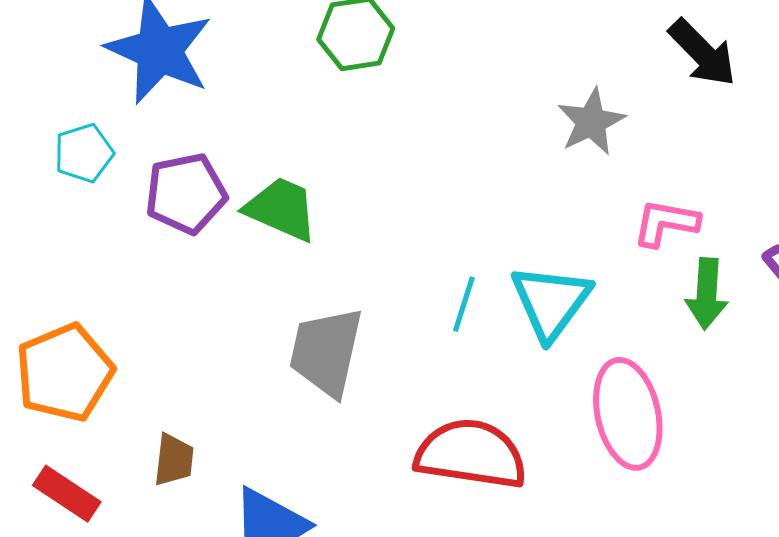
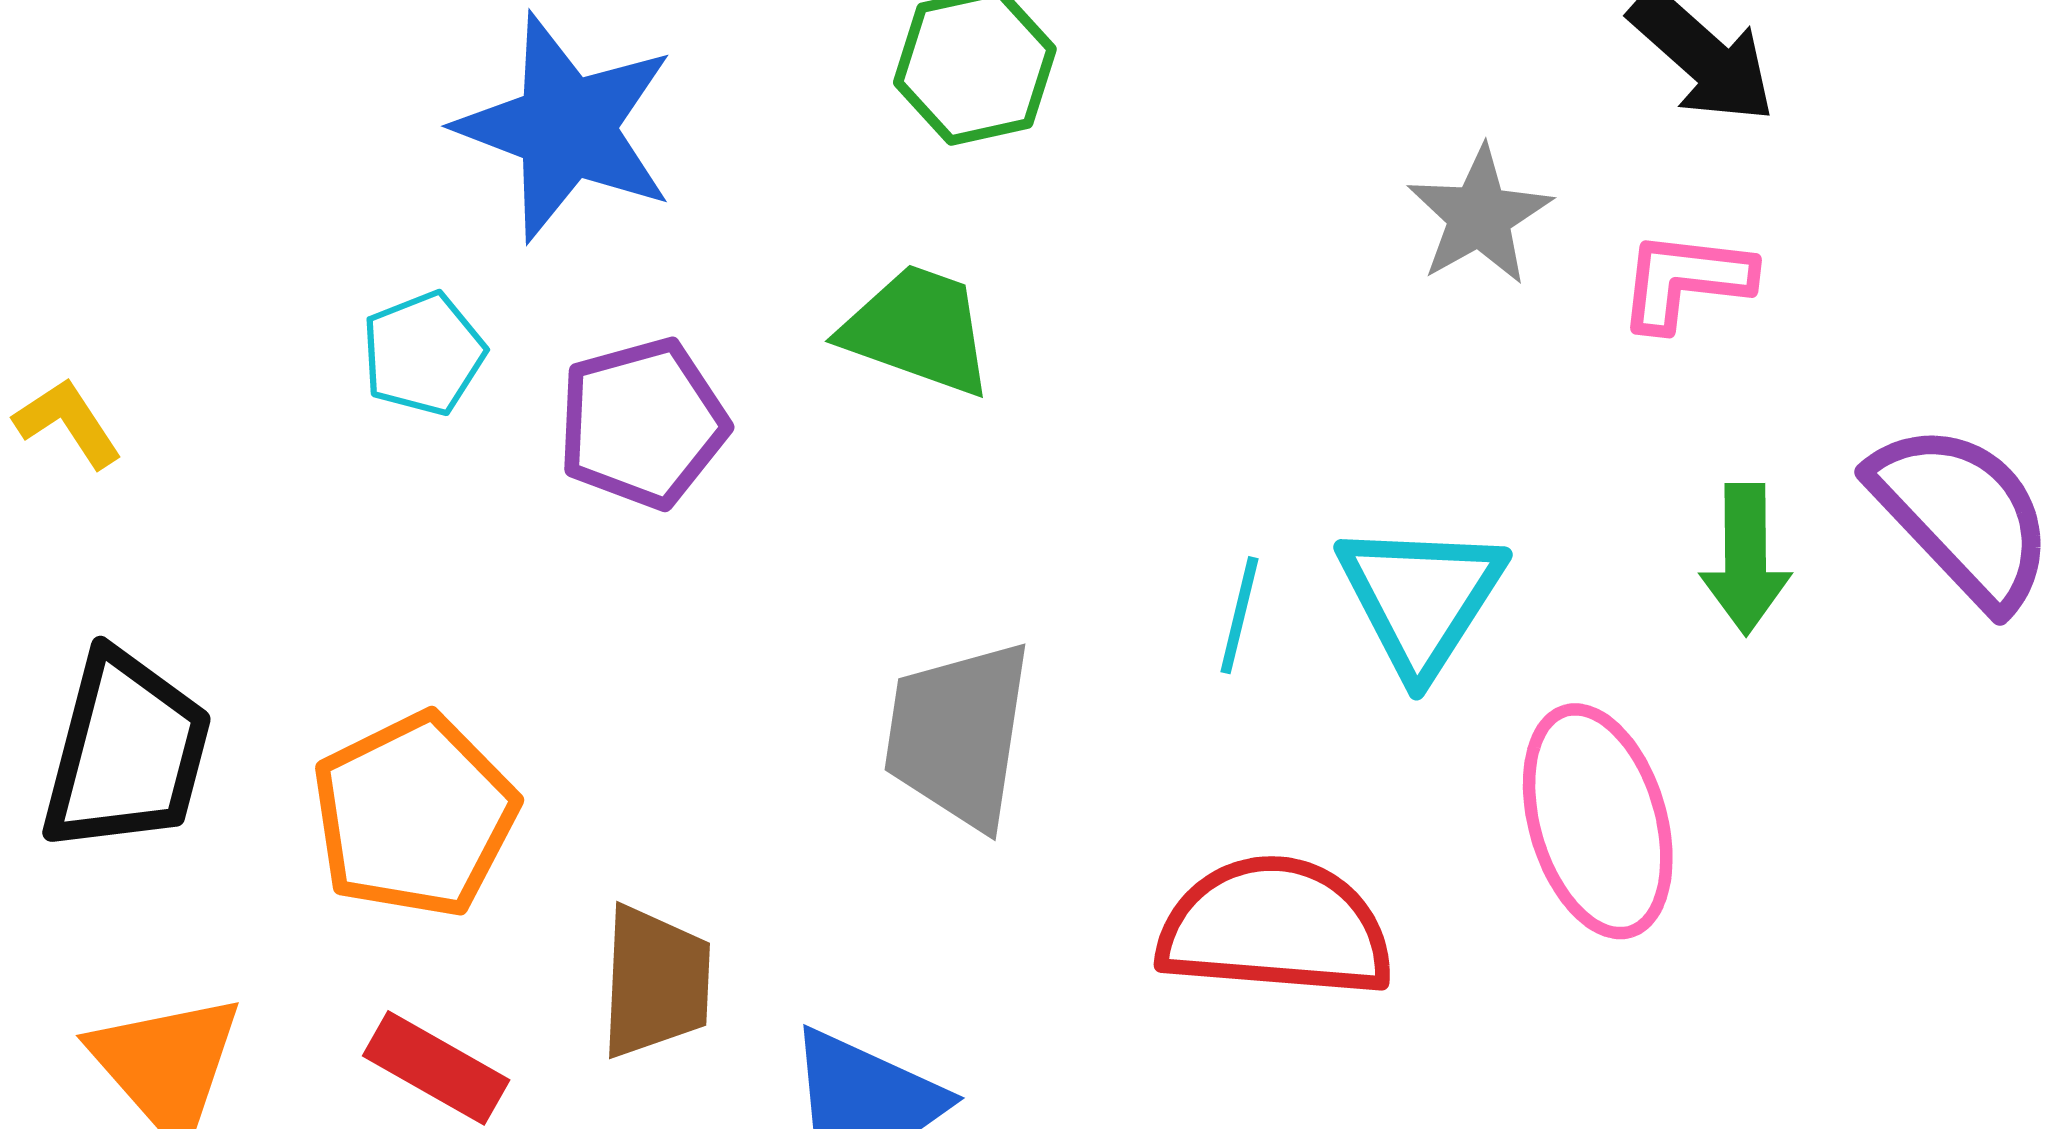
green trapezoid: (281, 209) -> (918, 330), moved
pink L-shape: (666, 223) -> (1686, 281), moved
brown trapezoid: (174, 460) -> (655, 982), size x1.4

